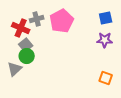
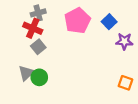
blue square: (106, 18) -> (109, 22), moved, turned -32
gray cross: (37, 19) -> (38, 13), moved
green circle: (27, 56) -> (39, 77), moved

